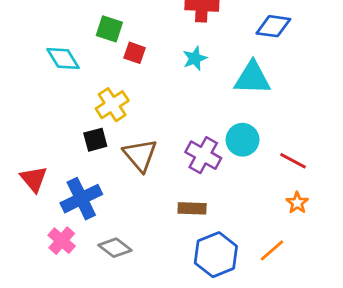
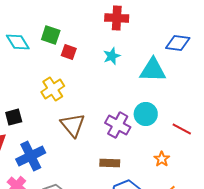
blue diamond: (273, 26) -> (178, 43), moved
cyan diamond: (63, 58) -> (18, 42), moved
black square: (95, 140) -> (14, 117), moved
orange star: (297, 203) -> (162, 159), moved

